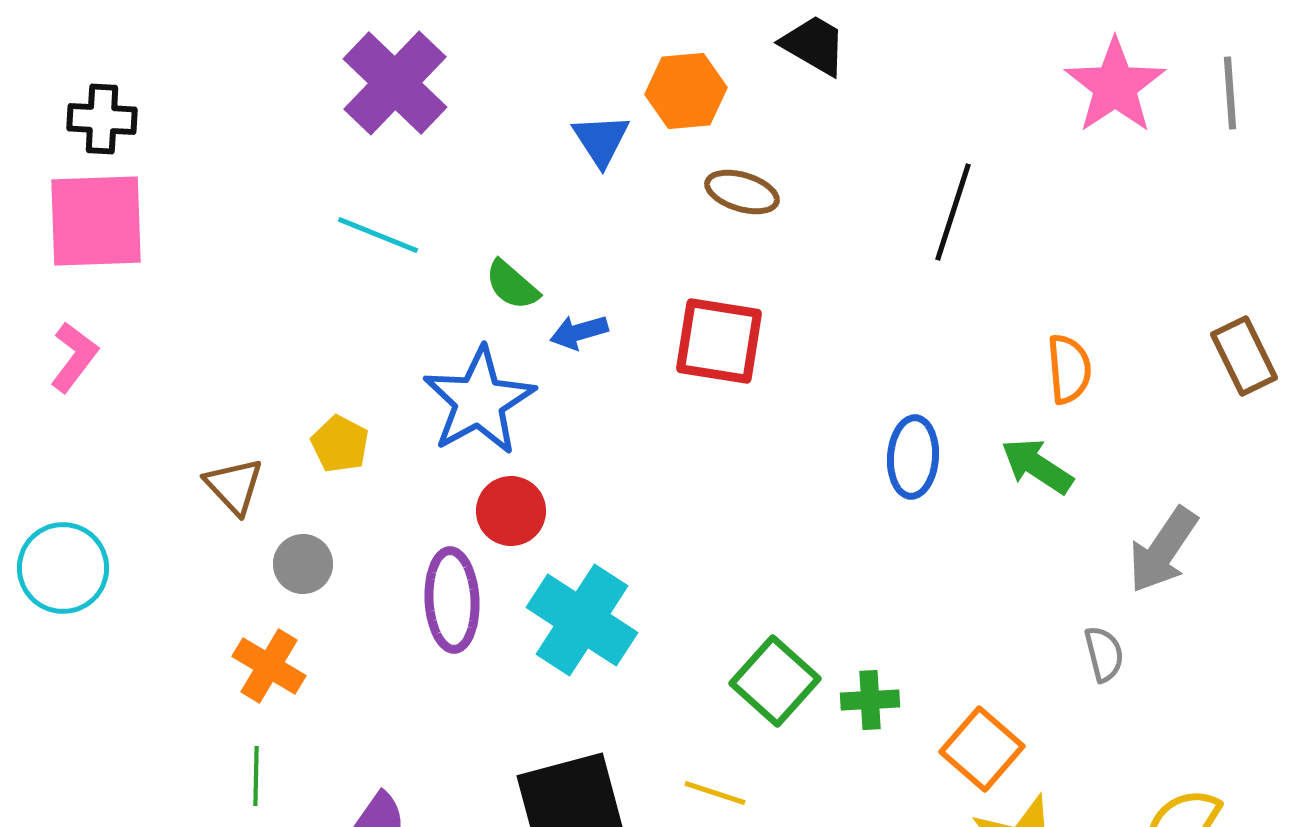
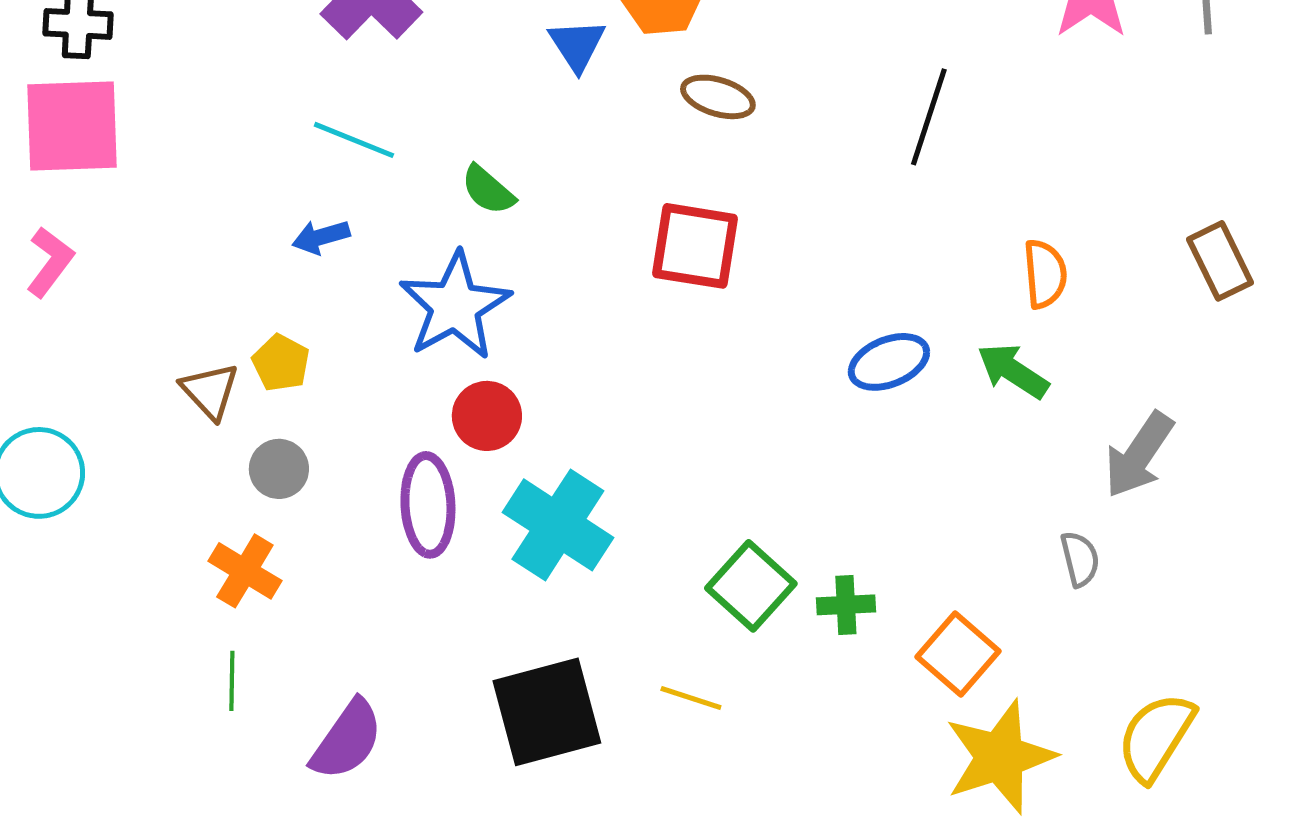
blue arrow: (579, 332) -> (321, 237), moved
yellow pentagon: (340, 444) -> (281, 363), moved
blue ellipse: (913, 457) -> (889, 362), turned 64

